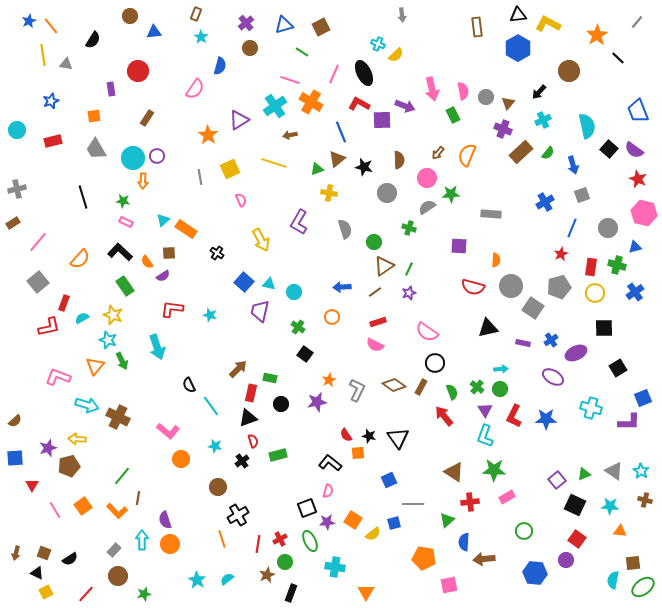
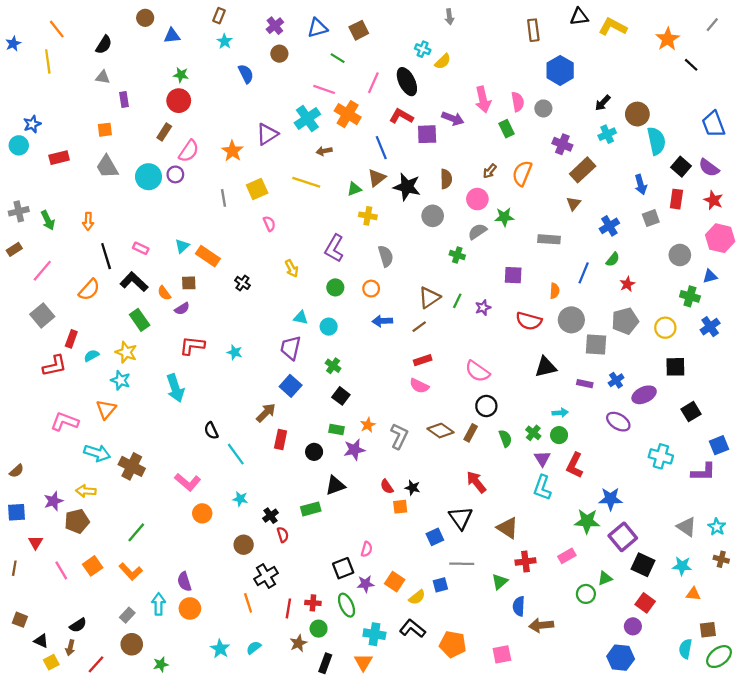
blue star: (29, 21) -> (13, 44), moved
blue hexagon: (518, 48) -> (560, 70), moved
gray triangle: (66, 64) -> (103, 77), moved
blue semicircle: (220, 66) -> (246, 74), turned -42
red circle: (138, 71) -> (179, 101), moved
brown circle: (569, 71) -> (637, 114), moved
pink semicircle: (195, 89) -> (189, 151), moved
blue star: (51, 101) -> (32, 124), moved
brown triangle: (508, 103) -> (574, 204), moved
green semicircle: (548, 153) -> (613, 259), moved
black star: (364, 167) -> (407, 187), size x1.4
orange arrow: (143, 181) -> (88, 221), moved
black line: (83, 197) -> (106, 256), moved
green star: (123, 201) -> (181, 75), moved
blue line: (572, 228) -> (584, 273), moved
yellow arrow: (261, 240) -> (292, 268), size x0.7
green circle: (374, 242) -> (335, 287), moved
red rectangle: (591, 267) -> (676, 199), moved
blue square: (244, 282) -> (291, 386), moved
purple star: (409, 293) -> (483, 308), moved
gray square: (533, 308) -> (596, 344), turned -30
orange circle: (332, 317) -> (371, 289), moved
green arrow: (122, 361) -> (48, 220), moved
green rectangle: (270, 378) -> (336, 429), moved
red arrow: (444, 416) -> (476, 482), moved
black triangle: (248, 418) -> (335, 485), moved
blue star: (546, 419) -> (610, 499), moved
black triangle: (398, 438) -> (461, 518), moved
red semicircle: (253, 441) -> (283, 535), moved
black L-shape: (330, 463) -> (413, 629), moved
green star: (494, 470) -> (587, 521), moved
green triangle: (584, 474) -> (605, 578), moved
purple square: (557, 480) -> (623, 537), size x1.4
brown line: (138, 498) -> (14, 568), moved
red cross: (280, 539) -> (313, 603), turned 32
brown arrow: (16, 553) -> (70, 648), moved
brown square: (44, 553) -> (20, 620), moved
orange pentagon: (424, 558) -> (453, 644), moved
blue hexagon: (535, 573) -> (621, 658), moved
orange triangle: (366, 592) -> (363, 662), moved

